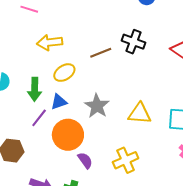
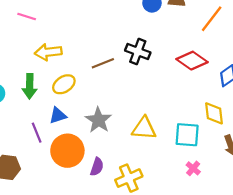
green arrow: (35, 89) -> (30, 86), moved
purple line: (39, 118) -> (37, 133), turned -60
purple semicircle: (85, 160) -> (97, 167), moved, turned 54

